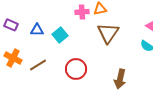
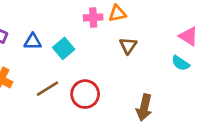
brown triangle: (108, 33) -> (128, 46), size x0.6
brown line: (38, 65) -> (47, 89), moved

